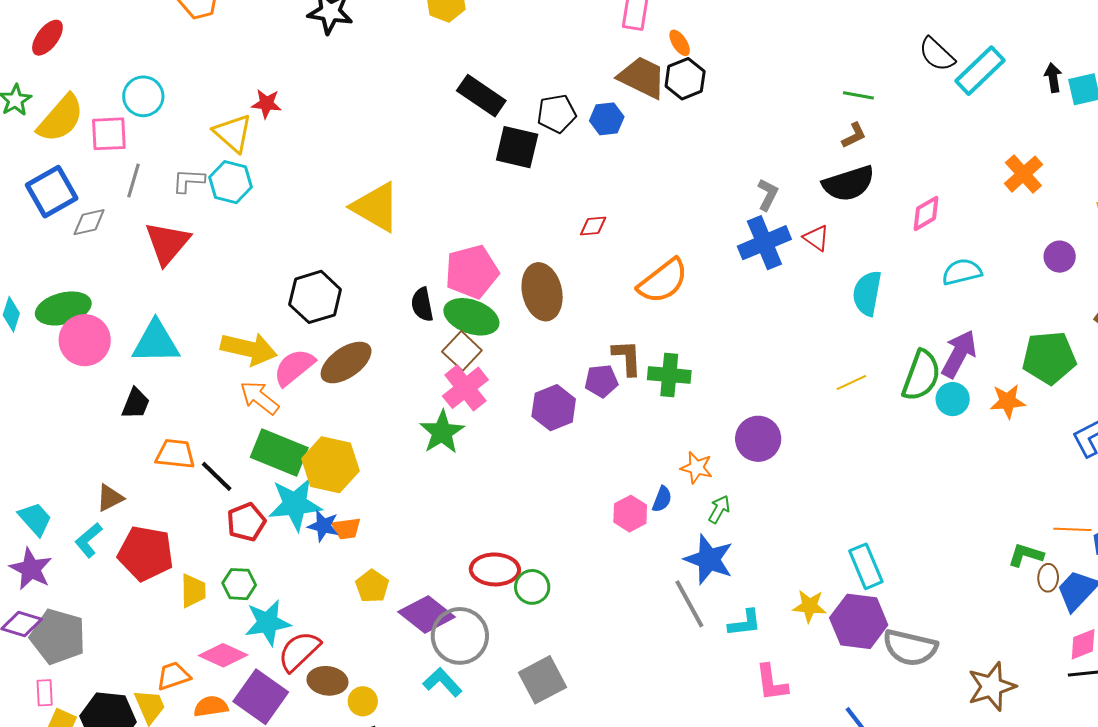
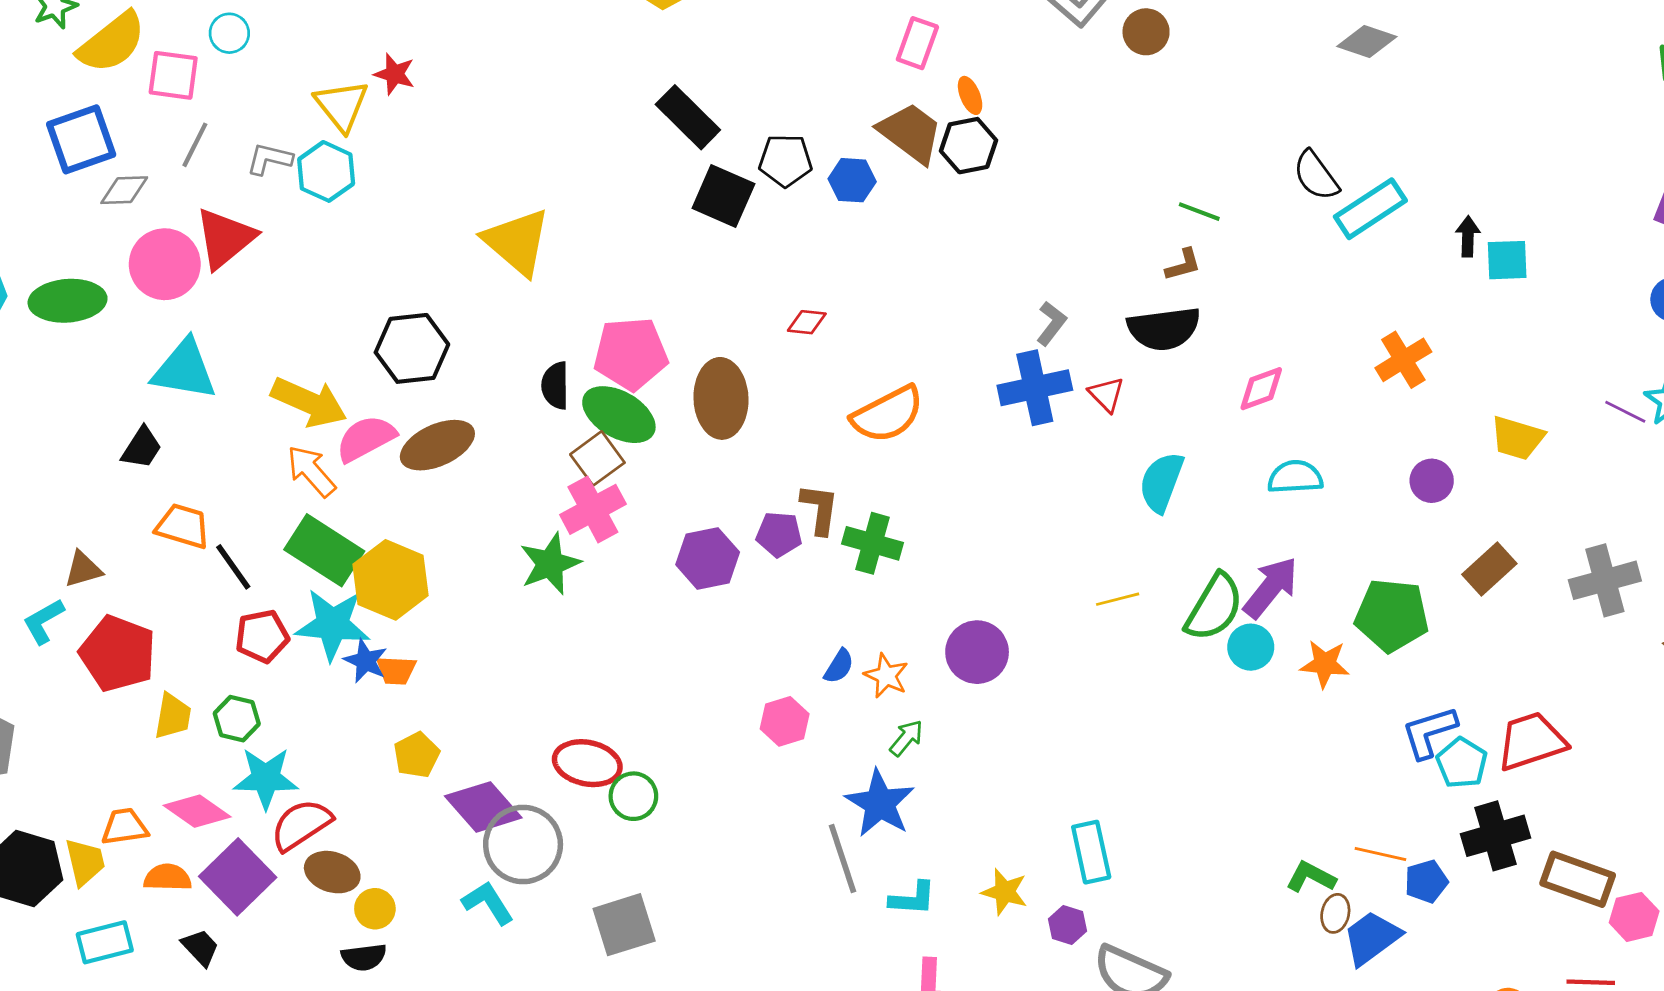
cyan circle: (143, 96) -> (229, 33), size x0.7
pink circle: (85, 340) -> (165, 264), moved
blue semicircle: (662, 499) -> (839, 666), moved
purple hexagon: (859, 621) -> (1068, 925), size x0.5

